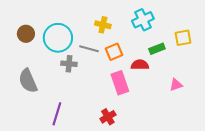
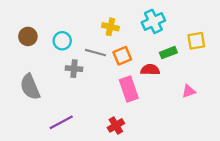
cyan circle: (58, 38) -> (62, 41), size x0.6
purple line: (57, 114) -> (61, 122), turned 45

